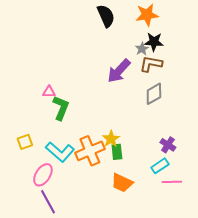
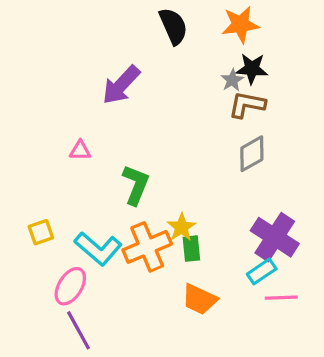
purple arrow: (119, 71) -> (121, 85), moved
green L-shape: (61, 108) -> (136, 185), moved
purple cross: (168, 145) -> (275, 237), size x1.8

